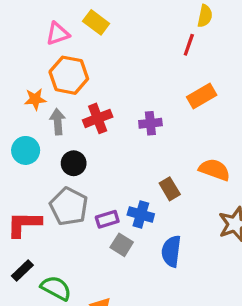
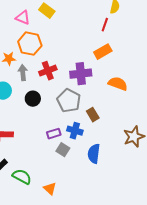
pink triangle: (58, 34) -> (23, 18), turned 42
orange rectangle: (202, 96) -> (103, 52), moved
purple cross: (150, 123) -> (81, 74), size x1.5
orange semicircle: (214, 170) -> (118, 84), moved
gray pentagon: (69, 206) -> (69, 101), moved

